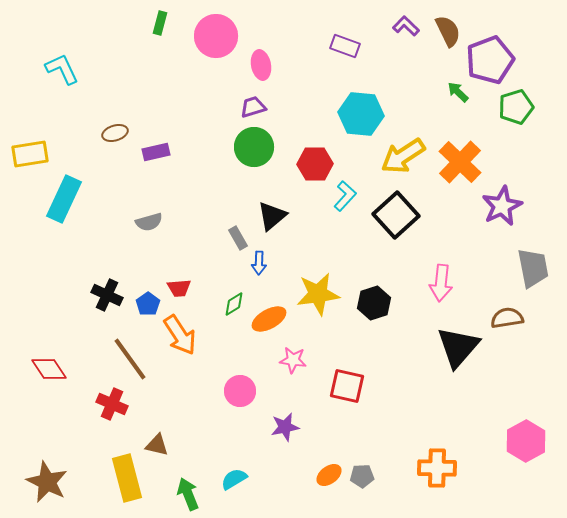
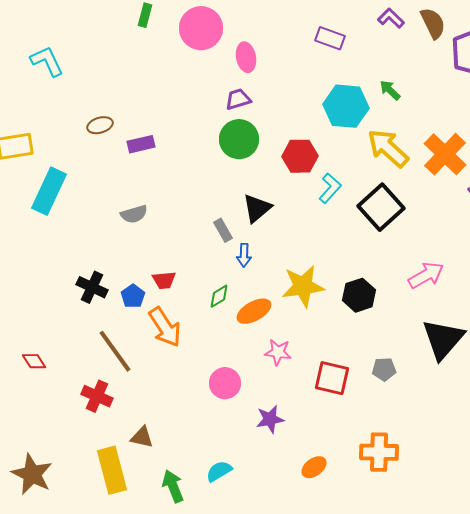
green arrow: (458, 92) -> (390, 90), moved
yellow arrow: (403, 156) -> (388, 148), turned 75
pink arrow: (441, 283) -> (426, 275), turned -126
red diamond: (49, 369) -> (34, 361), size x0.7
orange cross: (437, 468) -> (379, 452), moved
gray pentagon: (362, 476) -> (384, 369), moved

